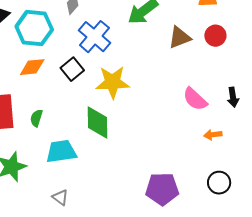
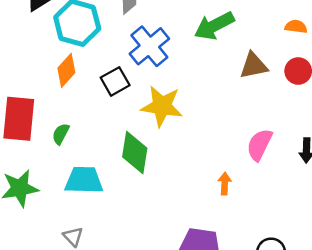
orange diamond: (32, 67) -> (66, 70), turned -52
pink semicircle: (195, 99) -> (259, 145), turned 64
orange arrow: (213, 135) -> (225, 184), moved, turned 90

